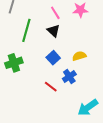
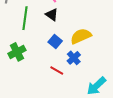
yellow semicircle: (79, 56) -> (81, 36), size x1.5

